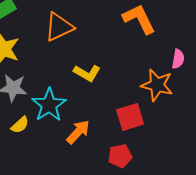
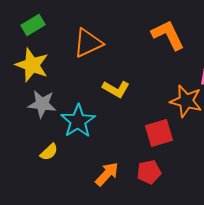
yellow semicircle: (20, 125) -> (49, 152), moved
orange arrow: (78, 132) -> (107, 174), moved

